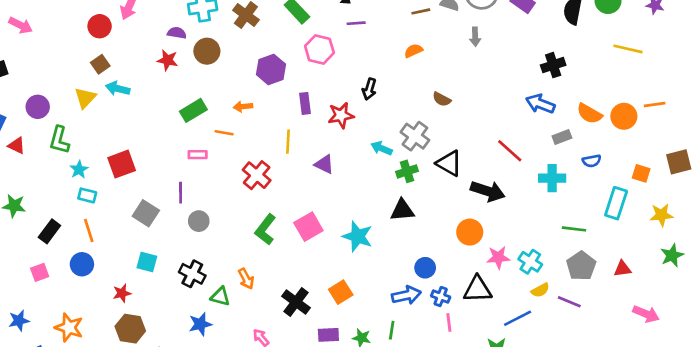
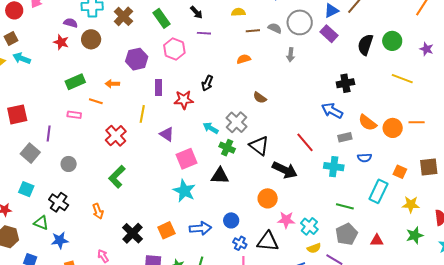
green cross: (407, 171) -> (227, 148), turned 35
purple line: (181, 193) -> (49, 134), moved
pink square: (308, 227) -> (186, 159), moved
blue arrow: (406, 295) -> (200, 228), moved
green triangle: (220, 296) -> (41, 223), moved

